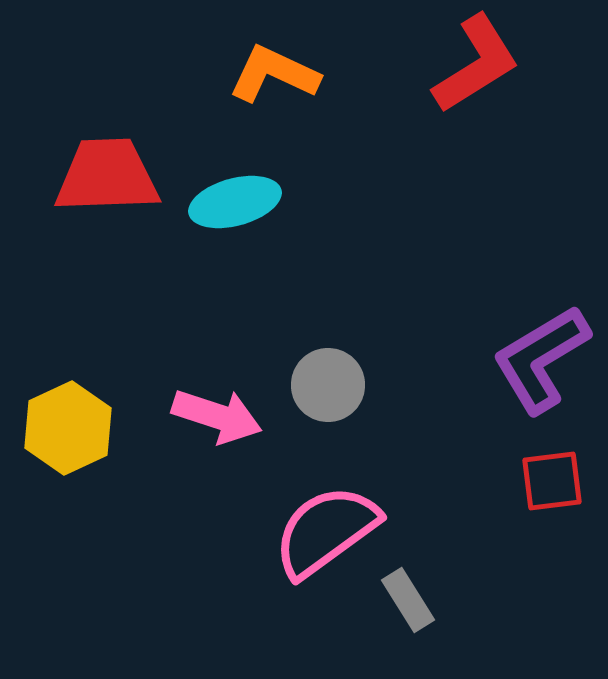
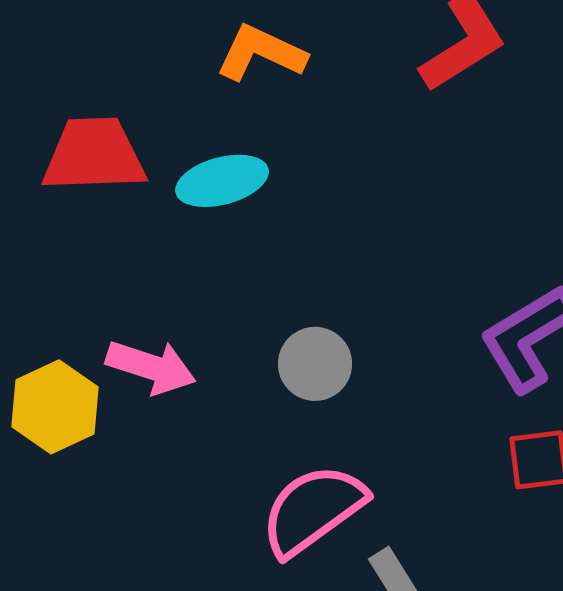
pink arrow: (217, 416) -> (151, 367), moved

